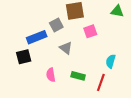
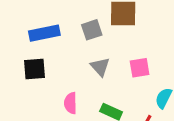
pink square: (90, 31) -> (140, 68), moved
blue rectangle: (37, 37) -> (44, 33), moved

